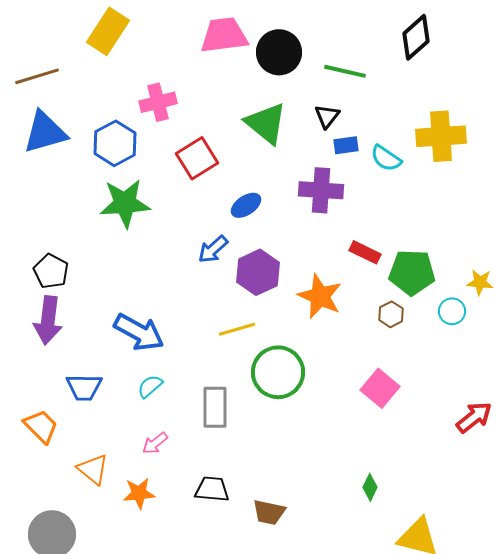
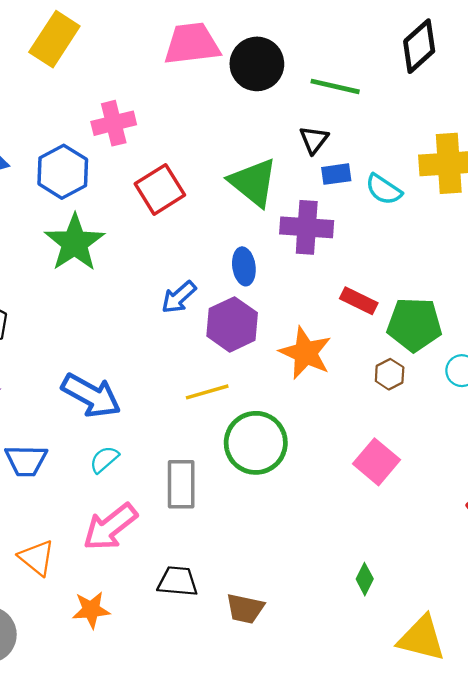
green triangle: (266, 123) -> (253, 182), moved
green star: (125, 203) -> (75, 243), turned -30
blue ellipse: (246, 205) -> (244, 266), moved, turned -64
pink arrow: (155, 443) -> (110, 527), size x1.8
orange star: (139, 493) -> (91, 610), moved

